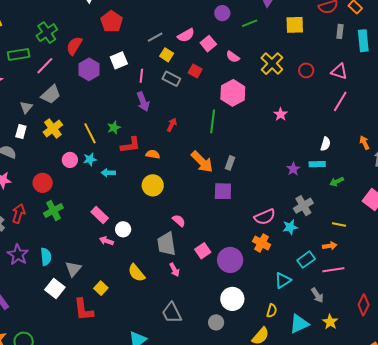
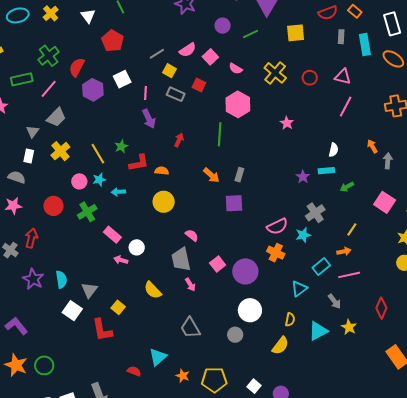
orange arrow: (202, 162) -> (211, 175), size x0.7
green cross: (53, 210) -> (87, 212), moved
yellow line: (339, 225) -> (352, 229), turned -64

